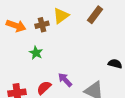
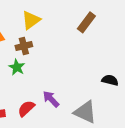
yellow triangle: (61, 16) -> (31, 20), moved
brown cross: (42, 25) -> (24, 46), moved

